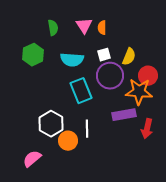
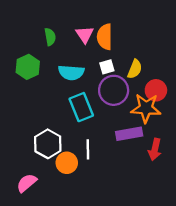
orange semicircle: (102, 28) -> (105, 37), size x1.6

